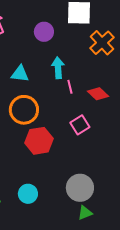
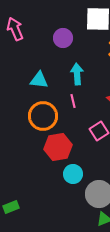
pink line: (70, 87) -> (73, 101), moved
cyan circle: (28, 194) -> (73, 174), moved

